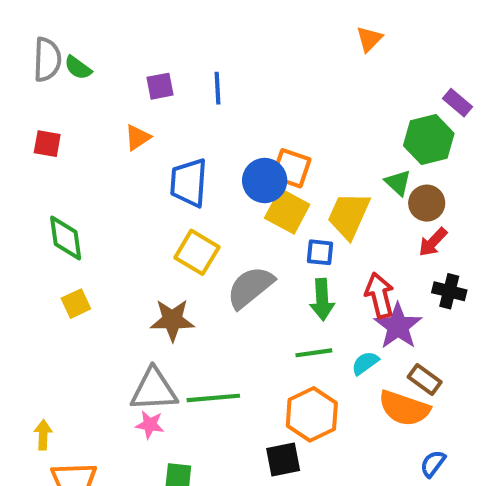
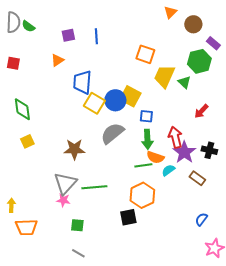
orange square: (291, 168) -> (145, 54), moved
blue circle: (265, 181) -> (115, 100), moved
brown circle: (427, 203) -> (193, 24), moved
yellow trapezoid: (349, 215) -> (164, 76), moved
yellow square: (197, 252) -> (94, 103), moved
black cross: (449, 291) -> (209, 150), moved
gray triangle: (154, 390) -> (65, 183), turned -45
orange semicircle: (404, 408) -> (155, 157), moved, size x0.7

